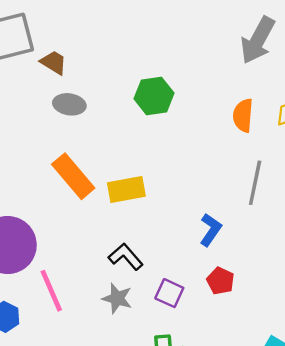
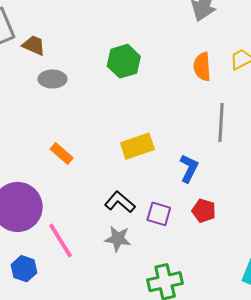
orange rectangle: (73, 176) -> (62, 153), moved, size x0.6
yellow rectangle: (126, 190) -> (137, 146), moved
purple square: (169, 293) -> (159, 214), moved

